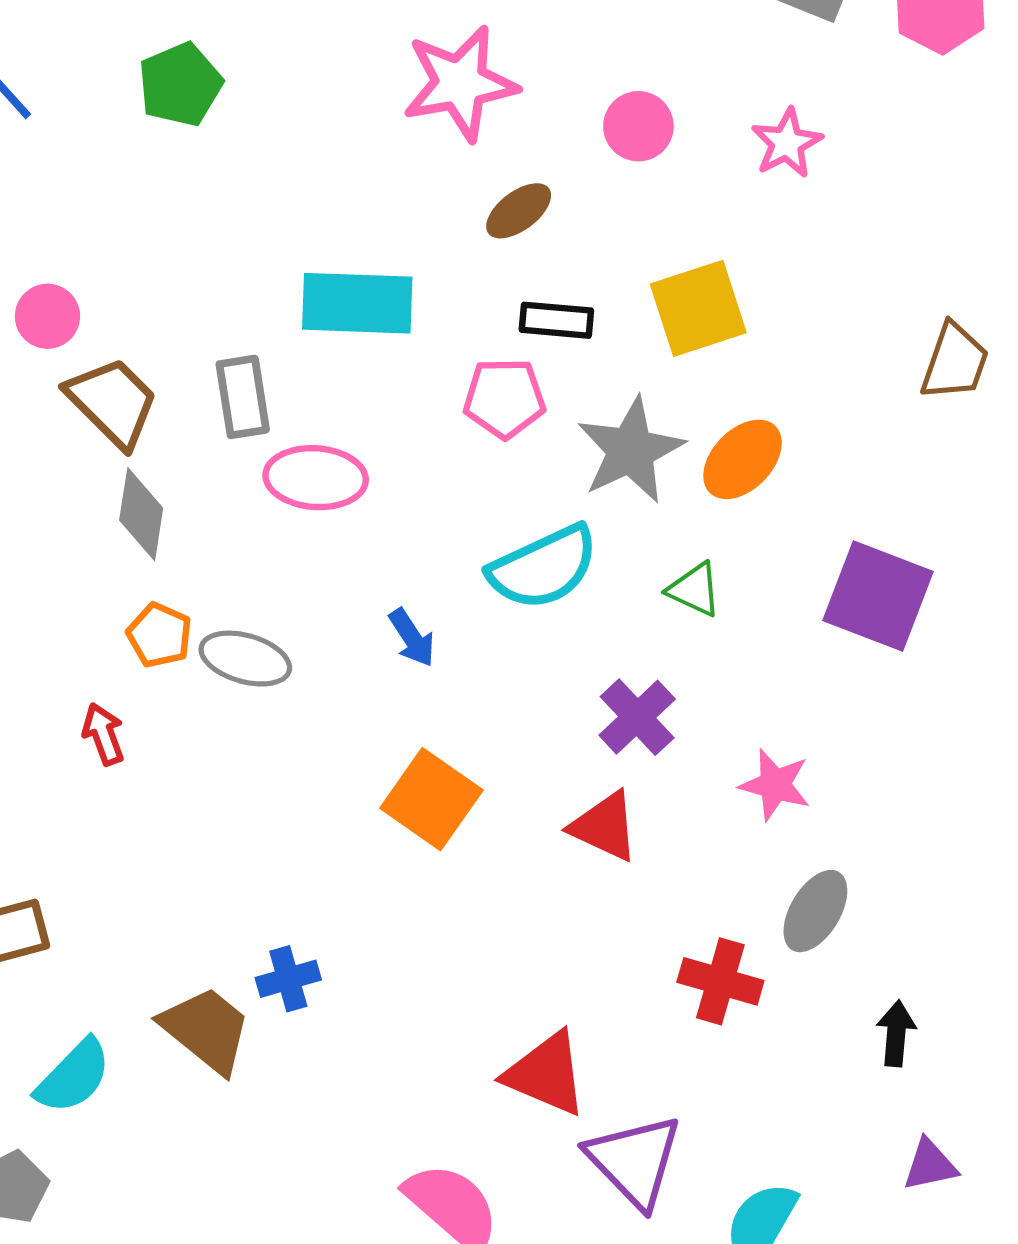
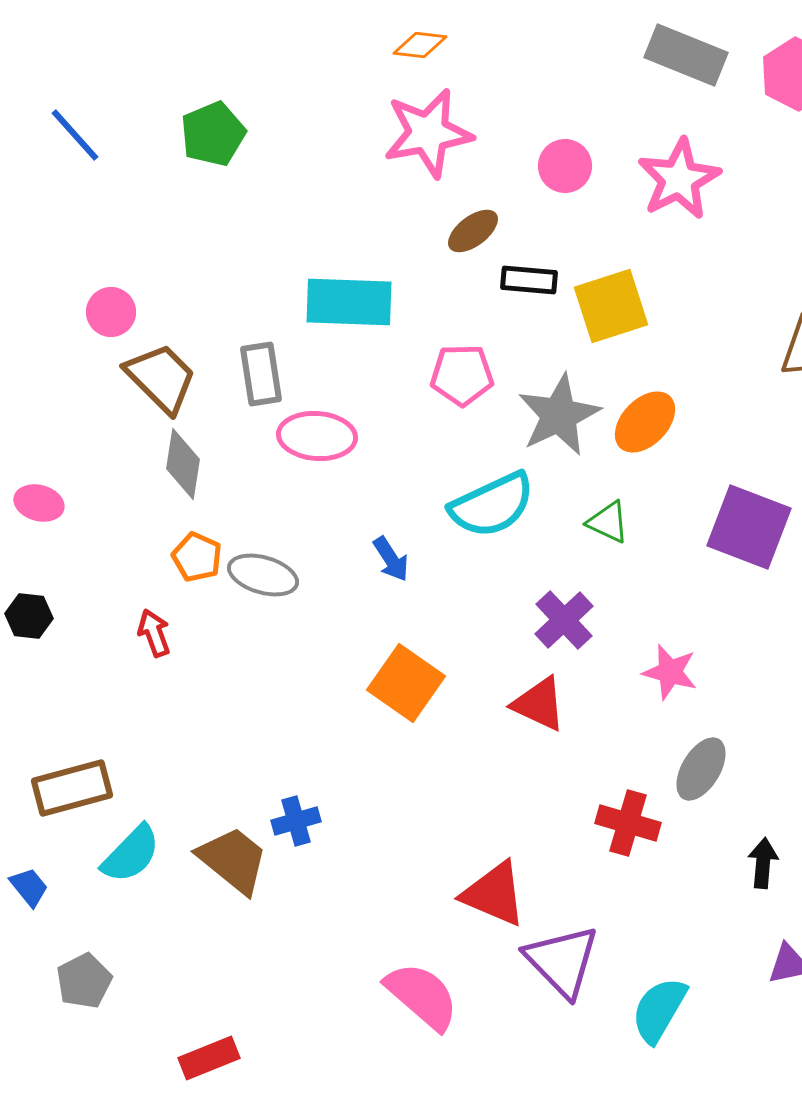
pink star: (787, 143) -> (679, 179), size x1.5
black rectangle: (556, 320) -> (529, 280), moved
cyan semicircle: (74, 1076) -> (131, 854), moved

